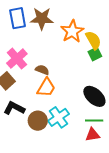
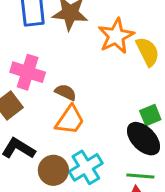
green square: (95, 54) -> (150, 115), moved
pink cross: (17, 59) -> (28, 72), turned -35

